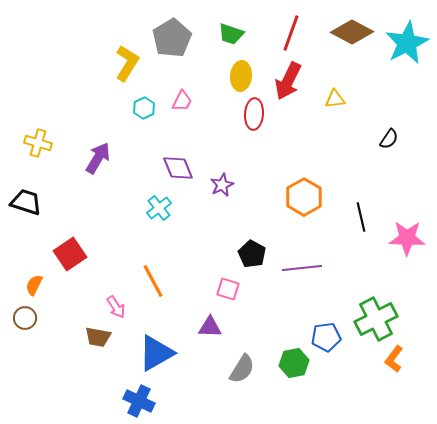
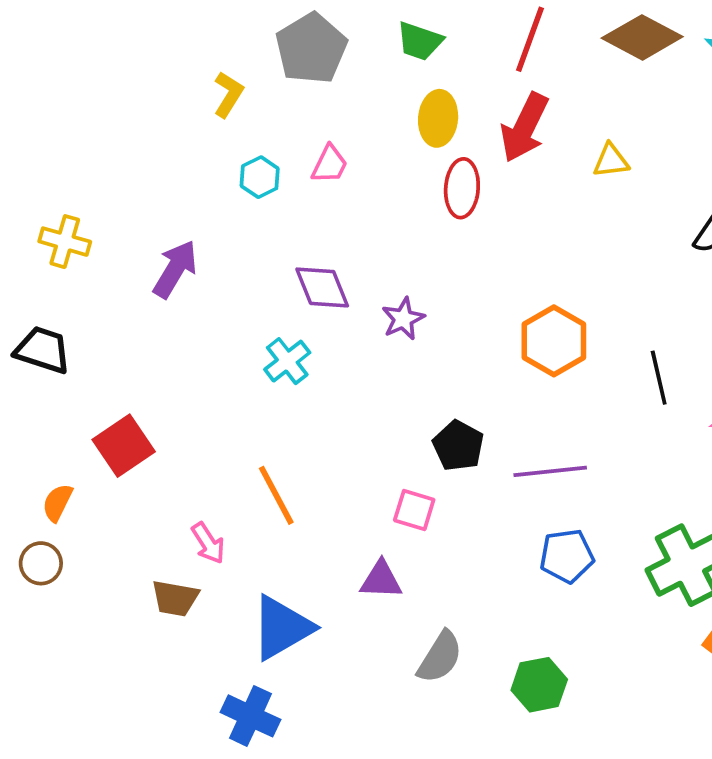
yellow L-shape: (127, 63) -> (228, 94), size x0.7
blue pentagon: (326, 337) -> (567, 556), moved
green hexagon: (294, 363) -> (539, 685), moved

